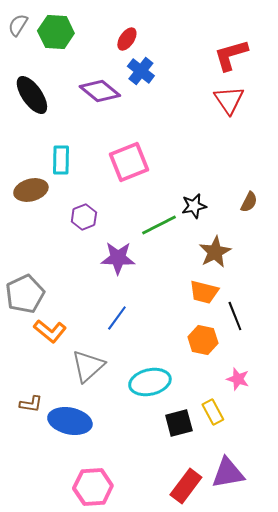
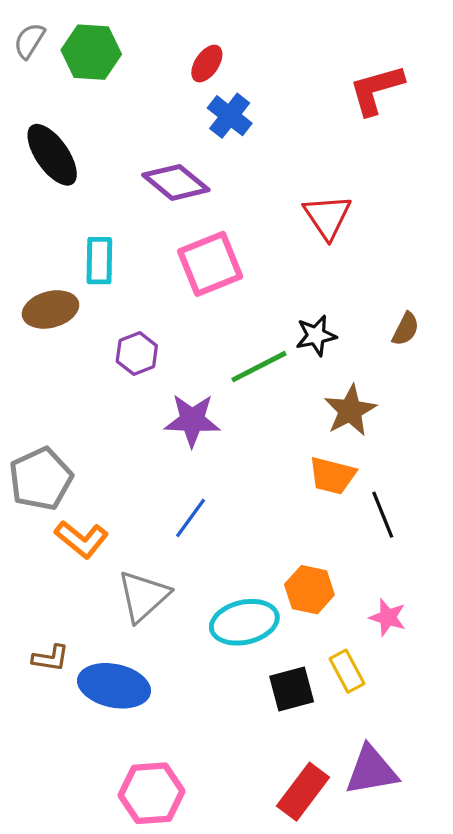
purple diamond: (100, 91) -> (176, 182), moved
red triangle: (229, 100) -> (327, 217), moved
orange hexagon: (203, 340) -> (309, 590), moved

